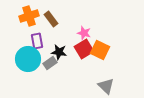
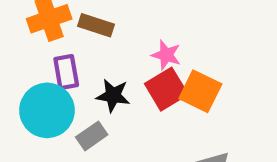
brown rectangle: (51, 19) -> (96, 25), turned -35
gray rectangle: (50, 63) -> (92, 136), moved

